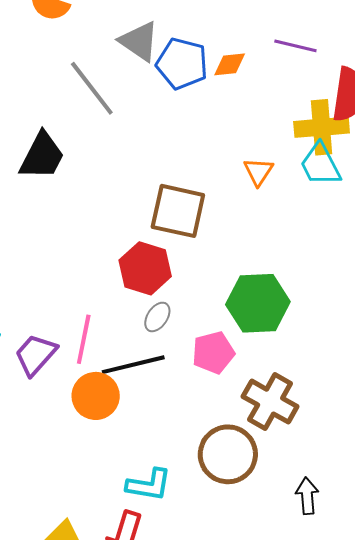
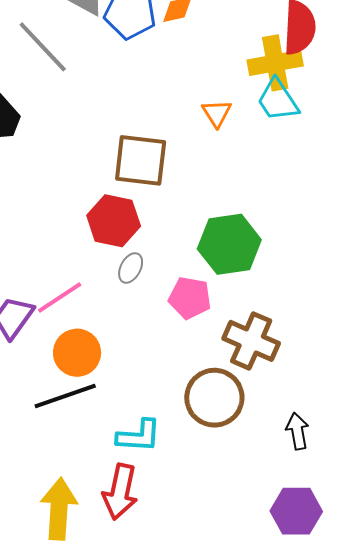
pink line: (84, 339) -> (60, 297), turned 51
pink pentagon: (213, 353) -> (190, 298), turned 30
black line: (133, 365) -> (65, 396), moved

